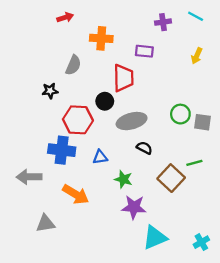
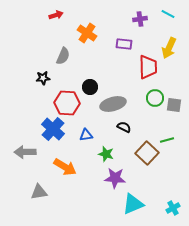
orange cross: (101, 38) -> (87, 33), turned 30
yellow arrow: (197, 56) -> (169, 48), size x1.5
red trapezoid: (123, 78) -> (148, 67), moved
blue cross: (62, 150) -> (53, 129), turned 35

